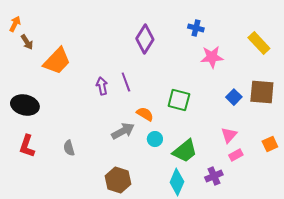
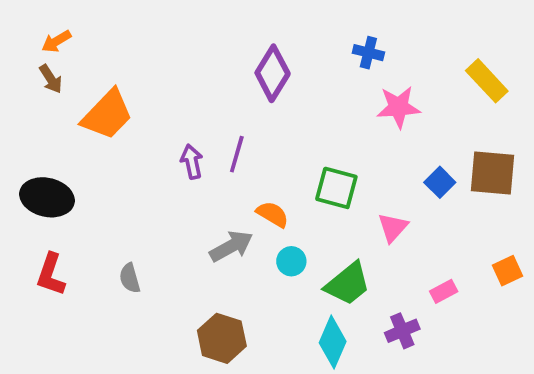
orange arrow: (15, 24) -> (56, 41), moved, turned -147
purple line: (126, 82) -> (237, 154), turned 36
pink triangle: (229, 135) -> (393, 227), moved

